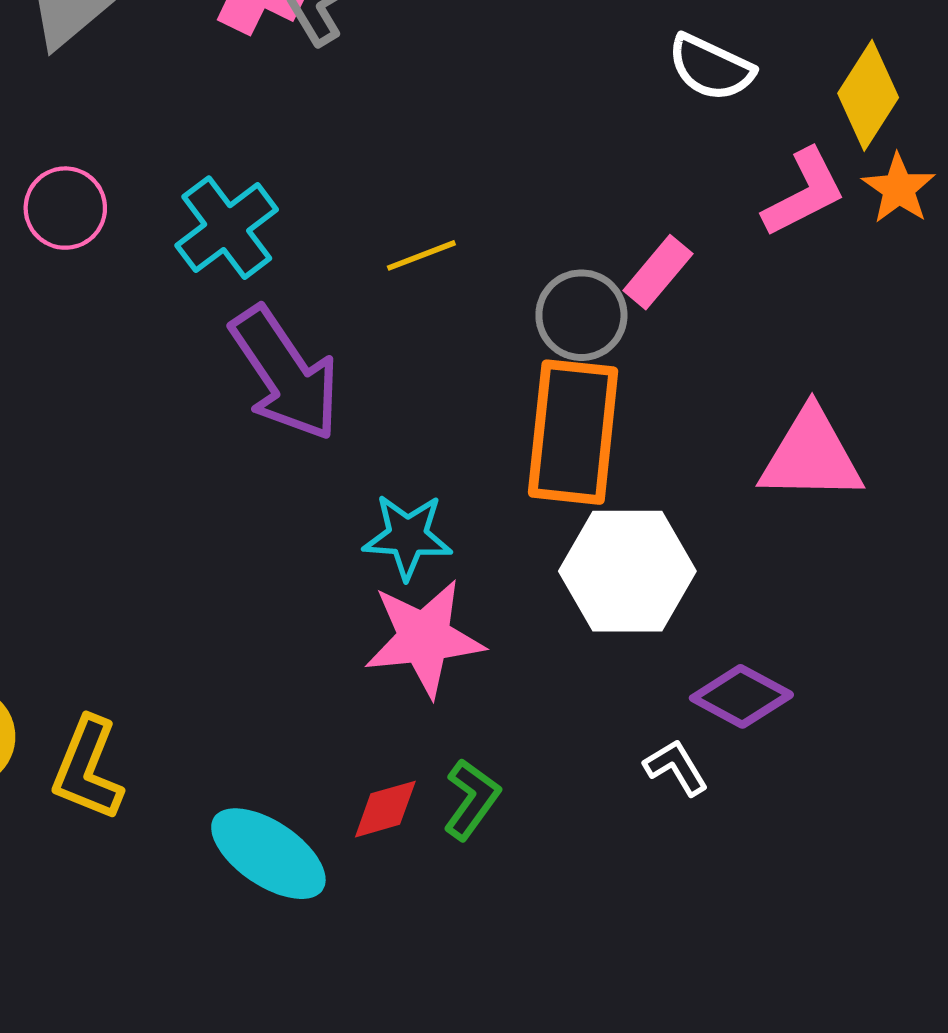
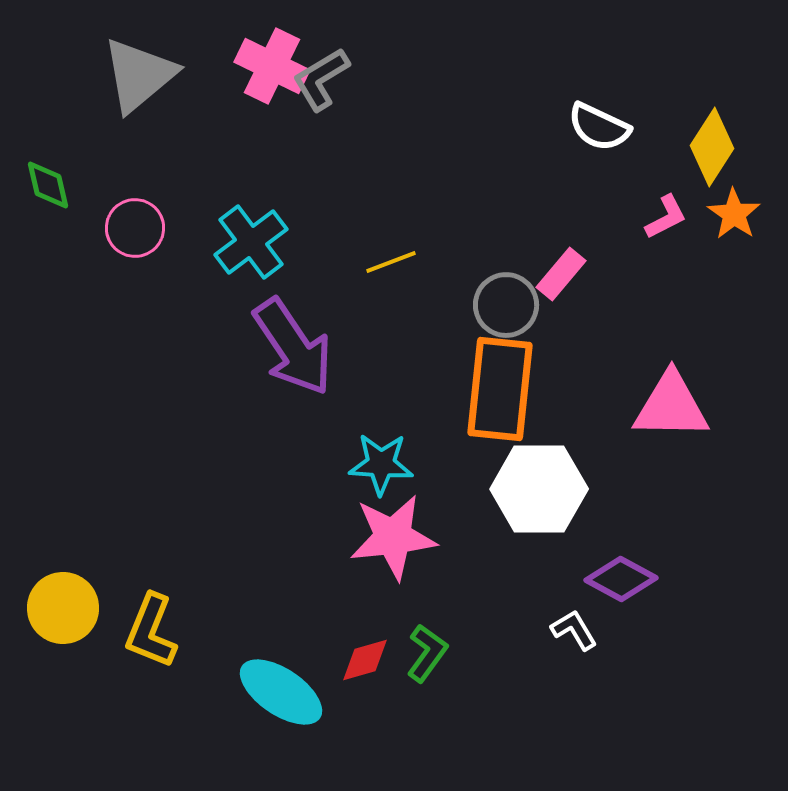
pink L-shape: (804, 193) -> (666, 217), size x0.7

